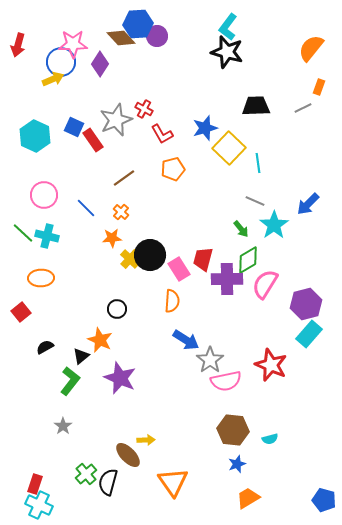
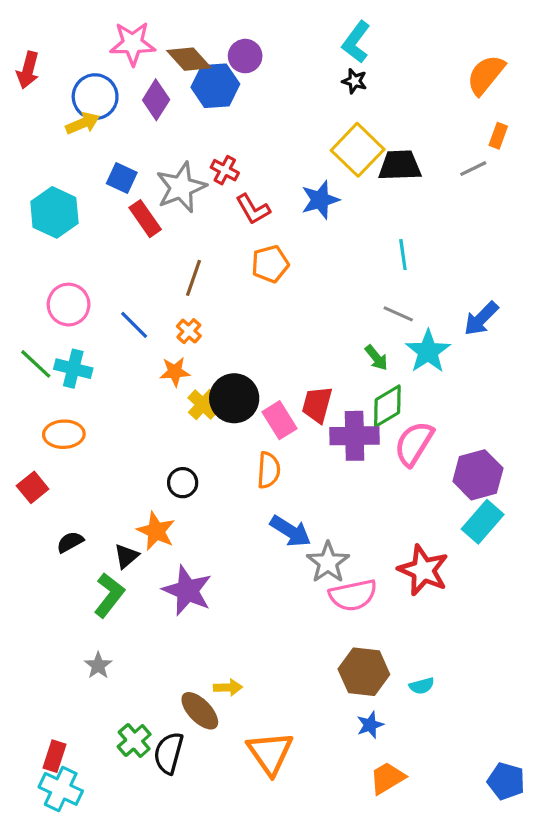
blue hexagon: (138, 24) -> (215, 86), moved
pink star: (73, 44) -> (133, 44), moved
black star: (227, 52) -> (355, 81), size x0.5
blue square: (74, 127) -> (122, 178), moved
yellow square: (229, 148) -> (358, 150), moved
brown line: (124, 178) -> (194, 278), turned -35

